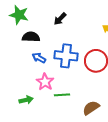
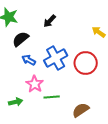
black semicircle: (31, 37) -> (21, 39), turned -42
blue cross: (66, 56) -> (56, 58), turned -35

